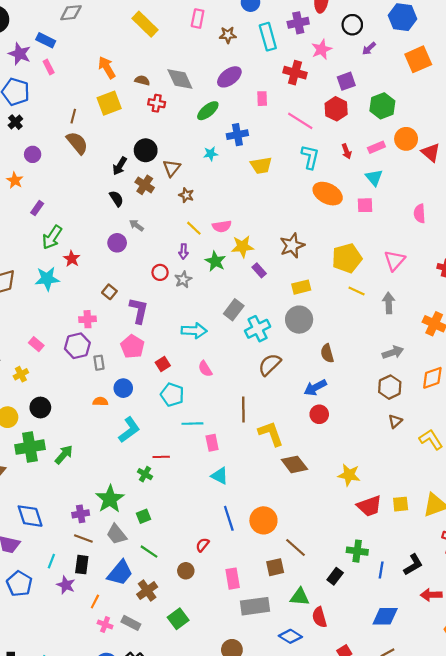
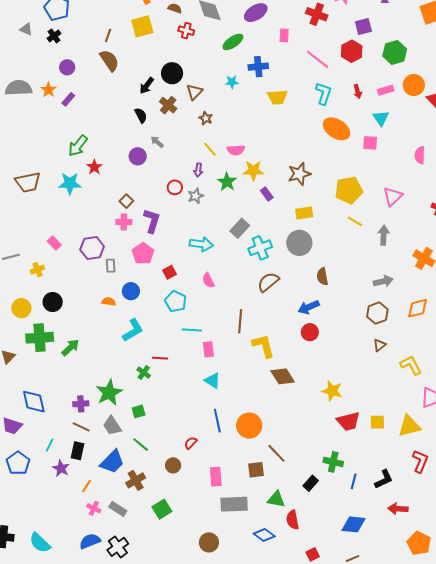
purple rectangle: (37, 208) -> (68, 99), moved
pink cross: (88, 319) -> (124, 222), moved

